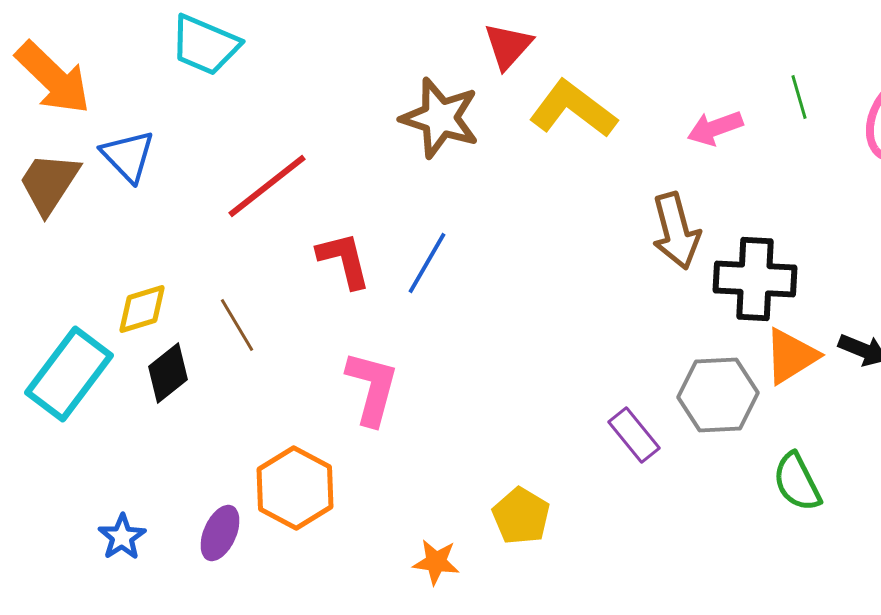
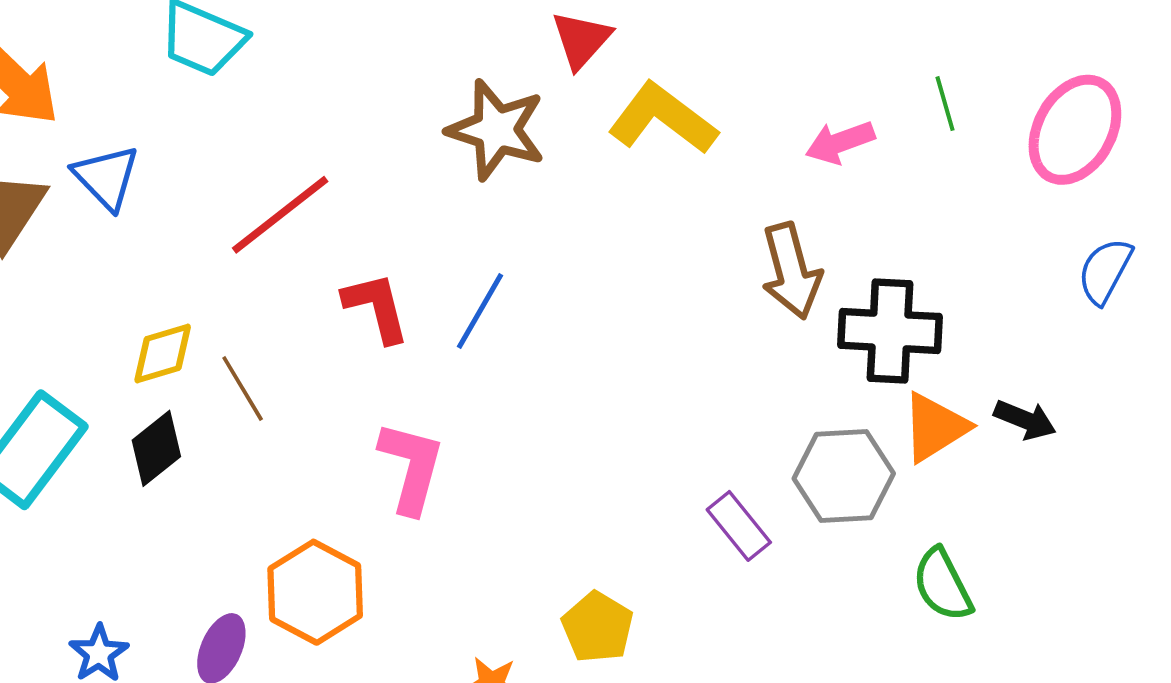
yellow diamond: (142, 309) -> (163, 353), moved

